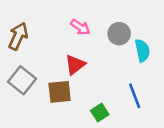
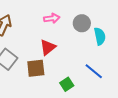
pink arrow: (80, 27) -> (52, 18), turned -42
blue line: (135, 96) -> (94, 71), turned -30

